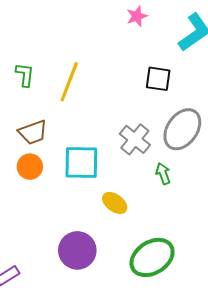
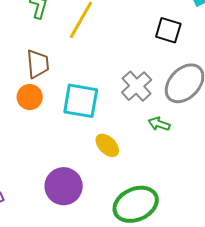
brown trapezoid: (33, 132) -> (38, 64), turned -84
green arrow: (163, 174) -> (159, 124), turned -60

